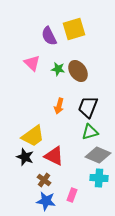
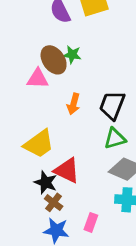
pink triangle: (32, 63) -> (38, 79), moved, turned -42
brown ellipse: (78, 71) -> (54, 60), moved
black star: (25, 157) -> (46, 182), moved

